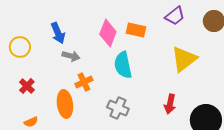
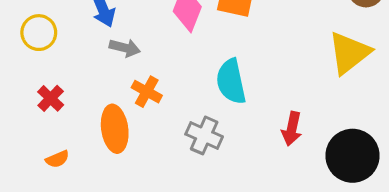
yellow triangle: (184, 59) -> (349, 53), moved
cyan semicircle: (123, 65) -> (231, 81), moved
orange cross: (84, 82) -> (147, 92), turned -36

